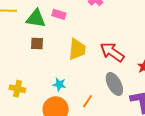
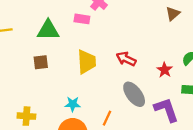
pink rectangle: (59, 14) -> (82, 19), moved
green triangle: (36, 19) -> (48, 30), moved
red arrow: (112, 52) -> (126, 59), size x0.7

